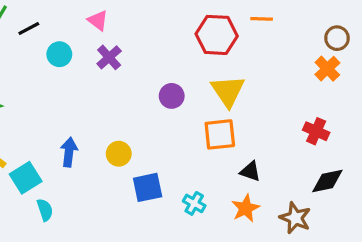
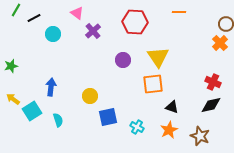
red hexagon: (217, 35) -> (135, 22), moved
purple cross: (109, 57) -> (93, 31), moved
blue arrow: (69, 152) -> (51, 87), moved
black diamond: (327, 181) -> (211, 105), moved
cyan semicircle: (45, 210) -> (58, 120), moved

